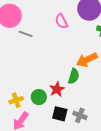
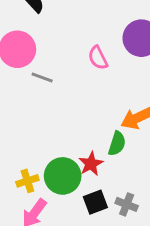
green circle: (39, 97) -> (63, 176), size x1.5
black square: (60, 114) -> (95, 202), turned -35

